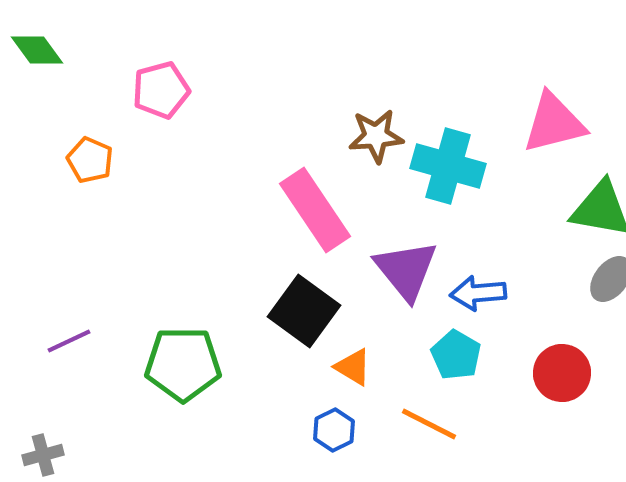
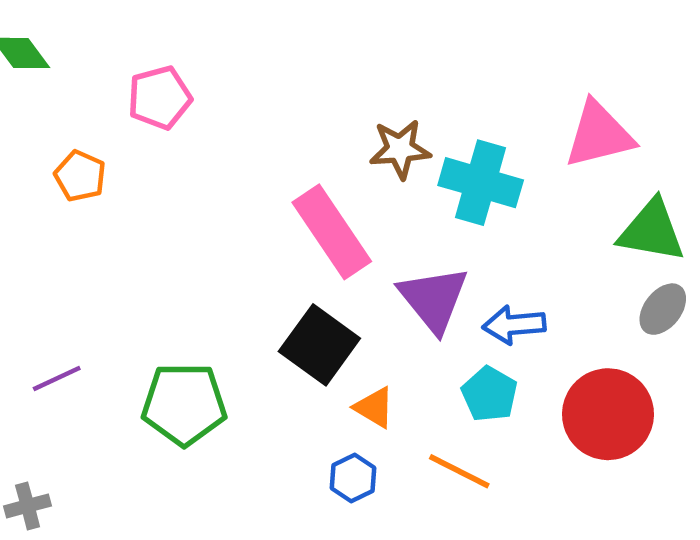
red circle: (562, 373) -> (608, 414), size x1.4

